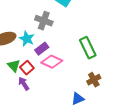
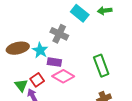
purple rectangle: (42, 49) -> (54, 62), turned 40
green triangle: (14, 66) -> (21, 85), moved

